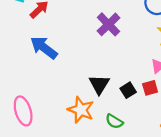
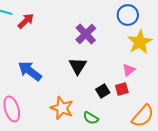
blue arrow: (44, 48) -> (30, 71), moved
black triangle: (99, 84) -> (78, 66), moved

